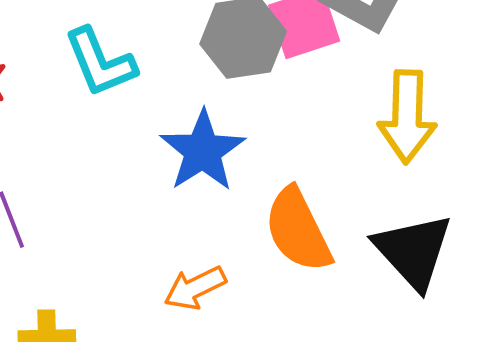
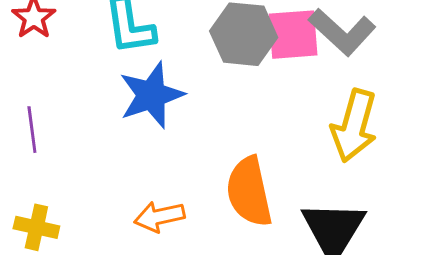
blue star: (203, 151) -> (151, 95), moved

